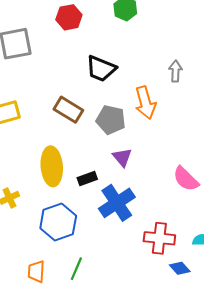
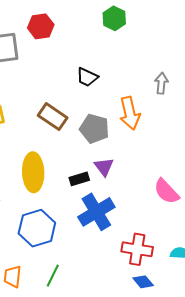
red hexagon: (69, 17) -> (41, 26), moved
black trapezoid: (101, 69) -> (87, 77), size x0.7
black rectangle: (87, 179) -> (79, 179), moved
blue diamond: (180, 268) -> (143, 282), moved

